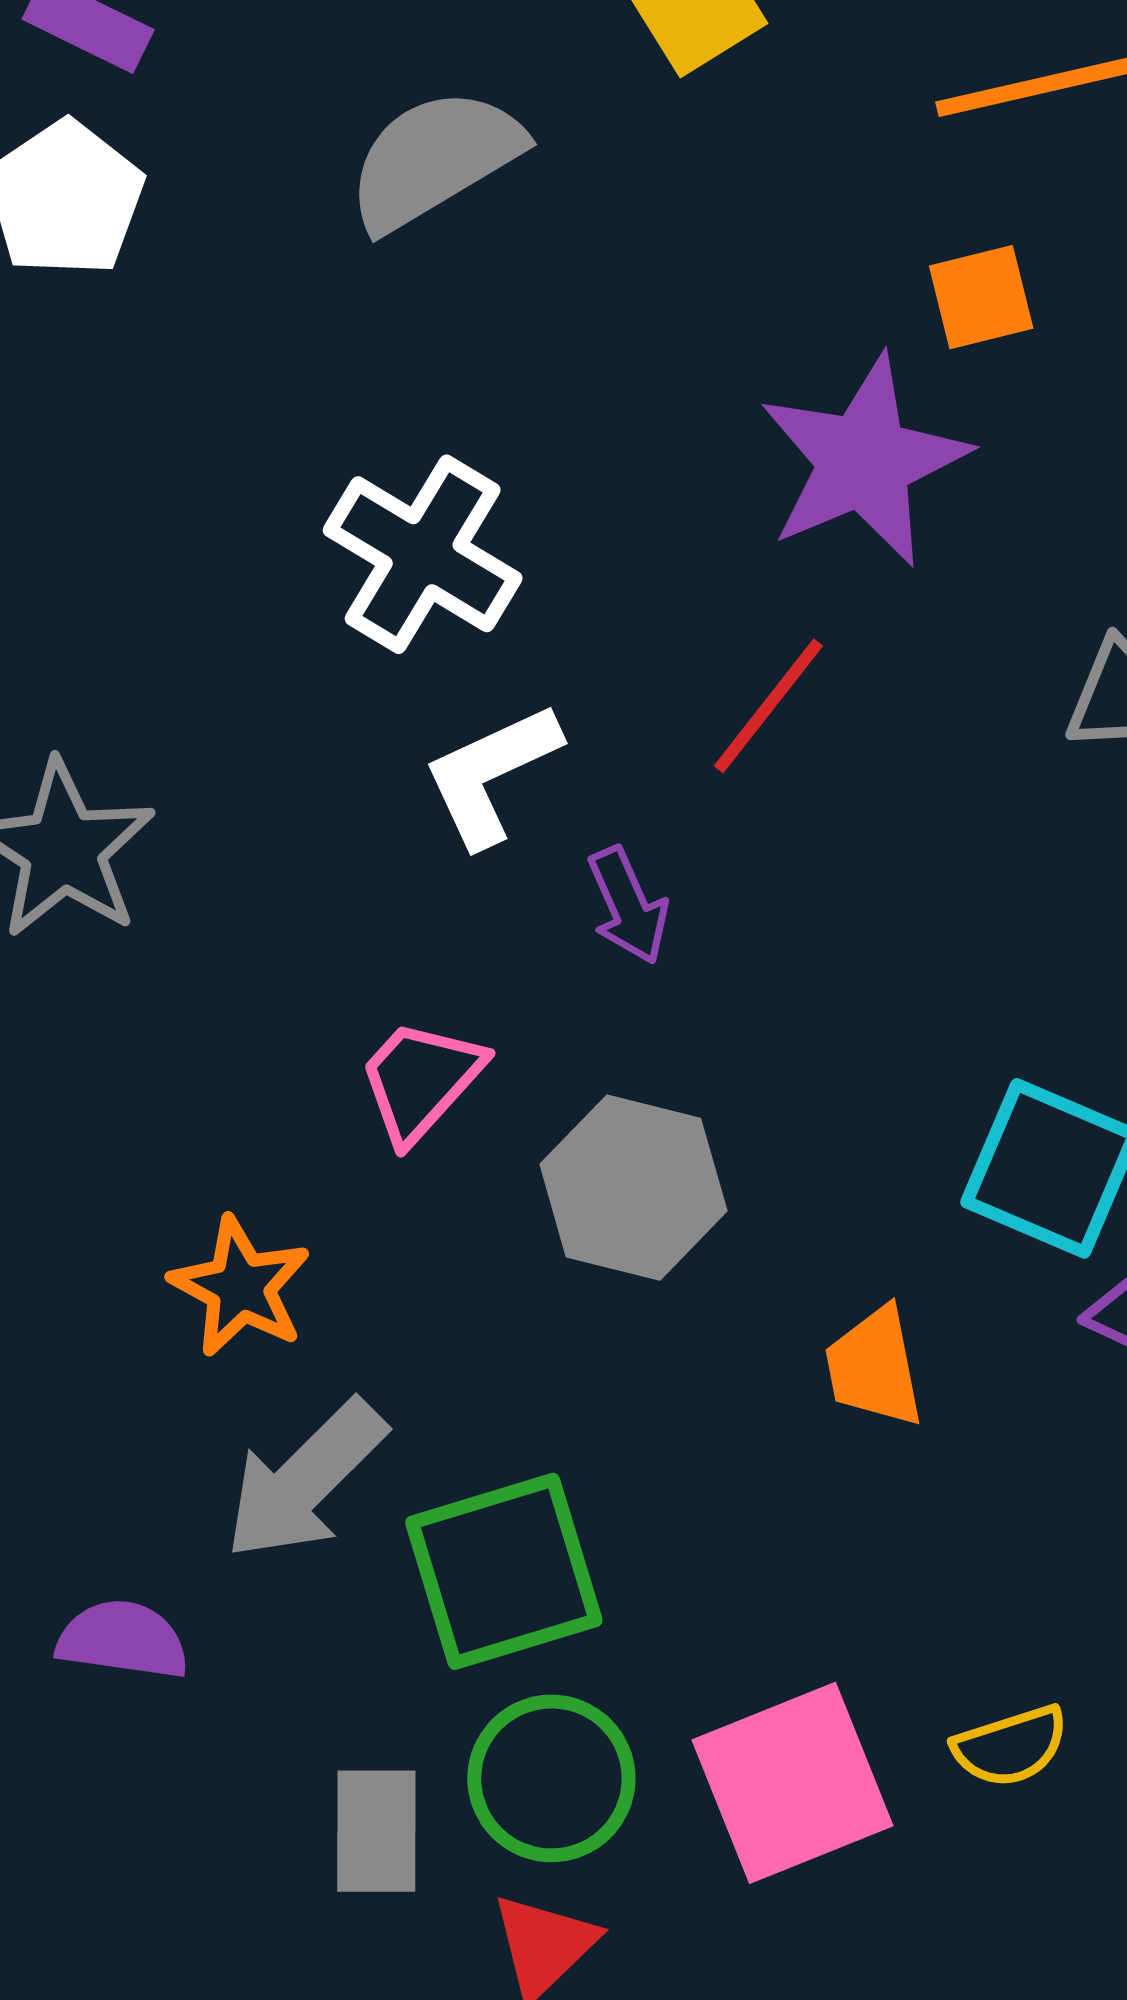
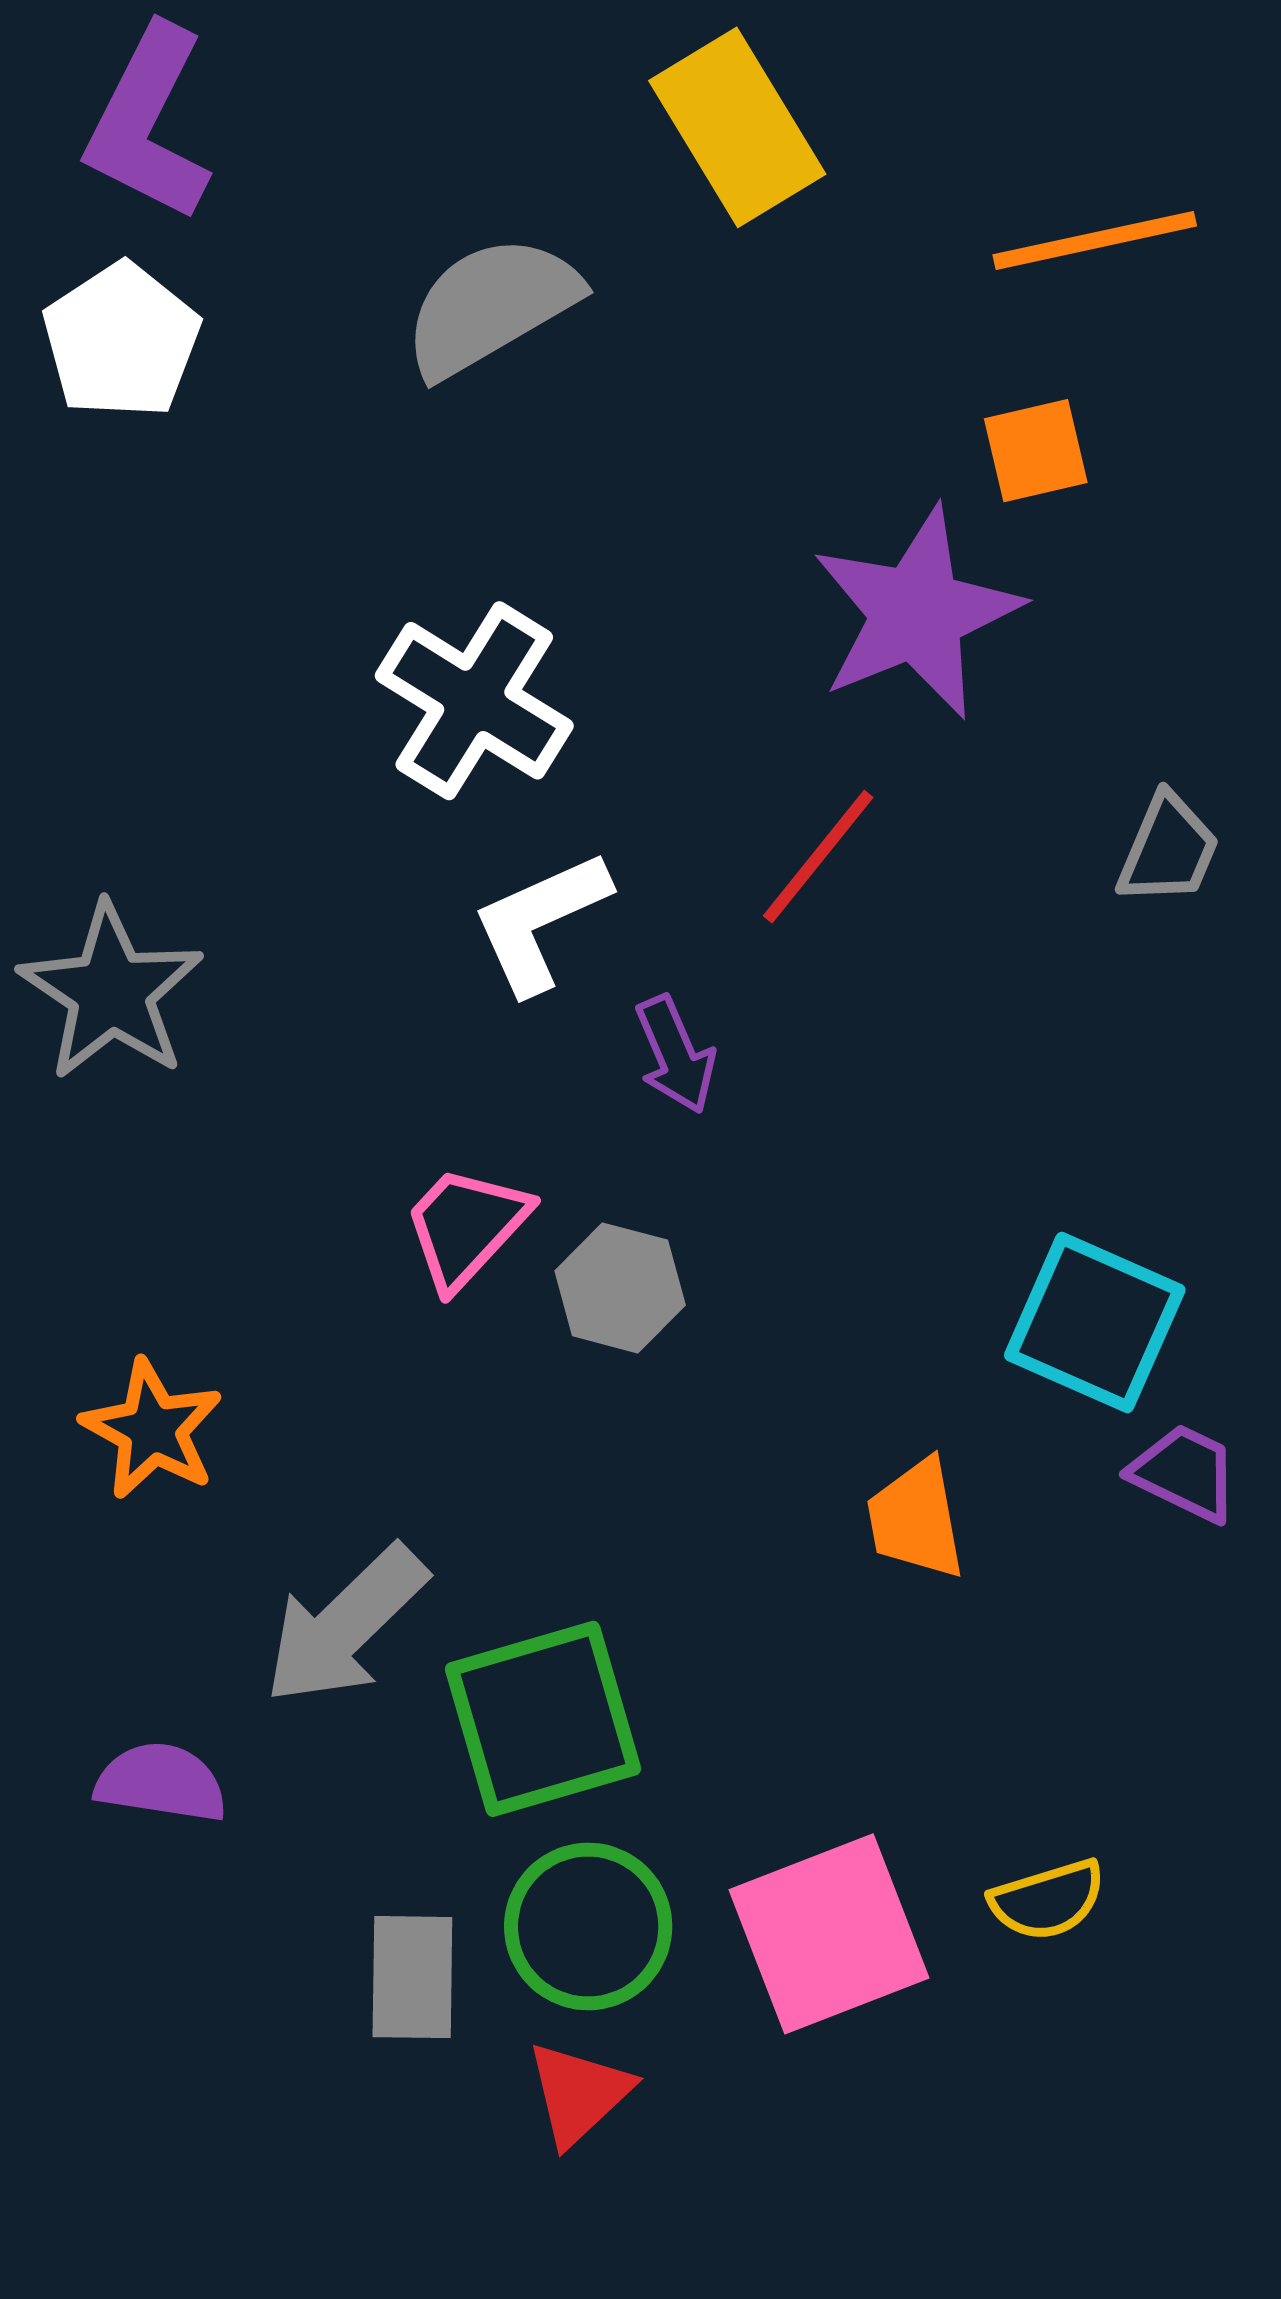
gray hexagon: (633, 1188) -> (620, 1288), moved, size x0.7
orange star: (240, 1287) -> (152, 1429), moved

